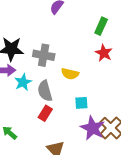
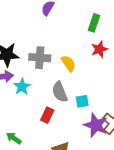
red star: (104, 53) -> (99, 49), turned 30
yellow semicircle: (70, 74) -> (68, 63), moved, turned -132
gray semicircle: (45, 91) -> (60, 92), moved

